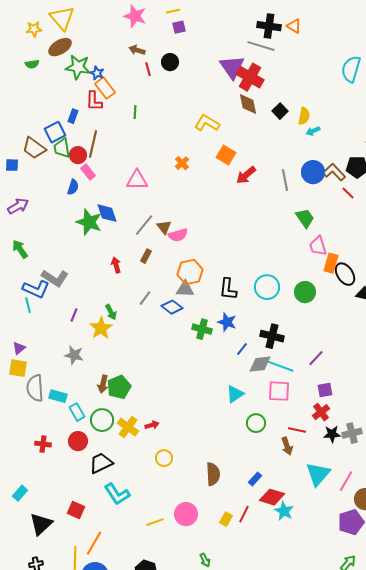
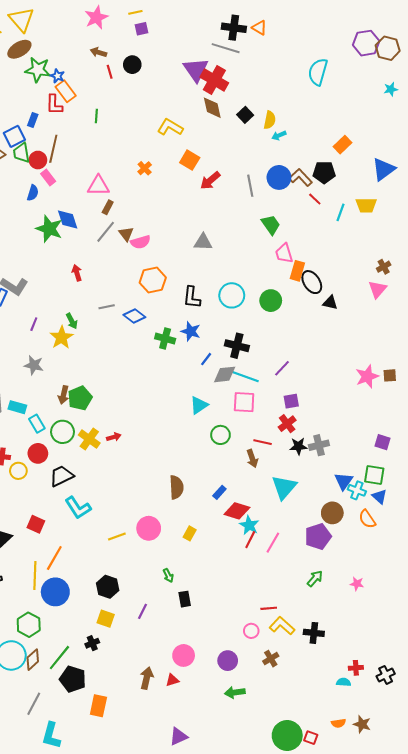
pink star: (135, 16) -> (96, 17), turned 30
brown rectangle: (146, 256) -> (108, 207), moved
gray triangle: (185, 289) -> (203, 242), moved
gray line: (145, 298) -> (107, 307), turned 42
yellow circle: (164, 458) -> (18, 471), moved
pink line: (346, 481) -> (273, 543), moved
red line: (244, 514) -> (250, 540), moved

